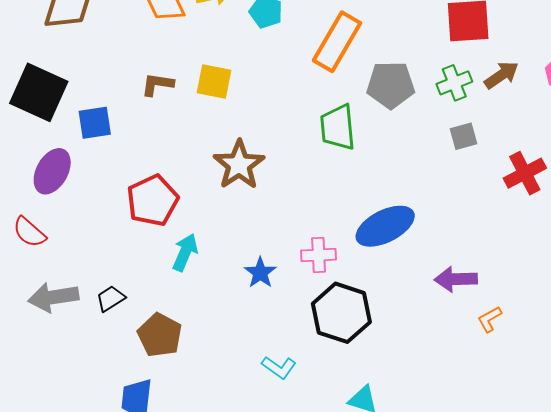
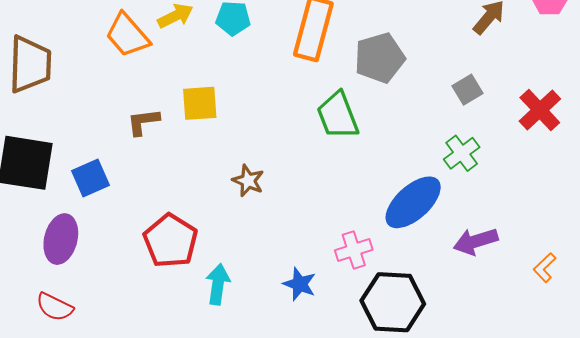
green cross: (454, 83) -> (462, 153), moved
brown star: (239, 165) -> (248, 181), size x0.6
purple arrow: (456, 279) -> (476, 241), moved

